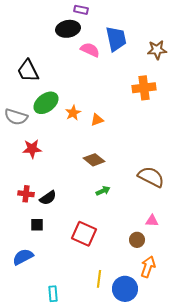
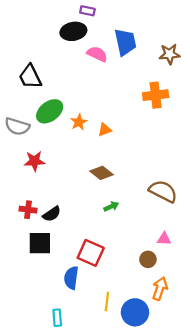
black square: (37, 225) -> (40, 243), size x1.6
blue semicircle: (23, 257) -> (71, 278), moved, turned -55

